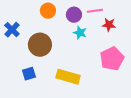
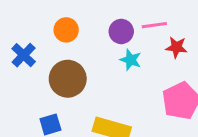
orange circle: (48, 11) -> (66, 30), moved

